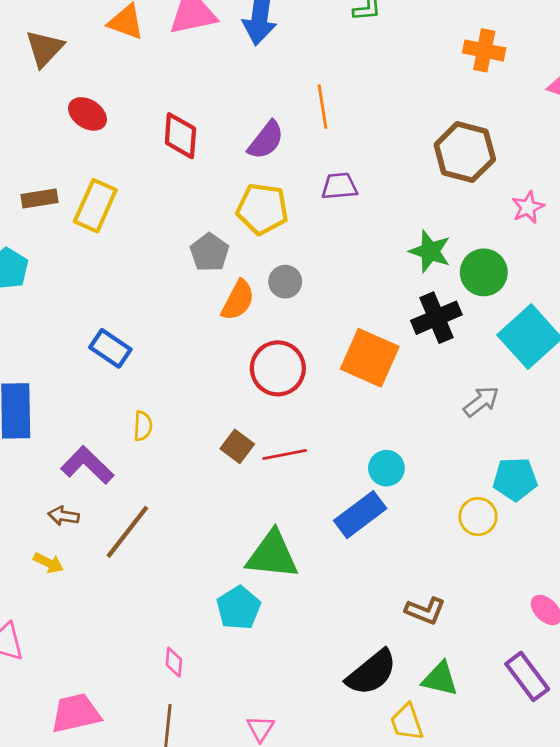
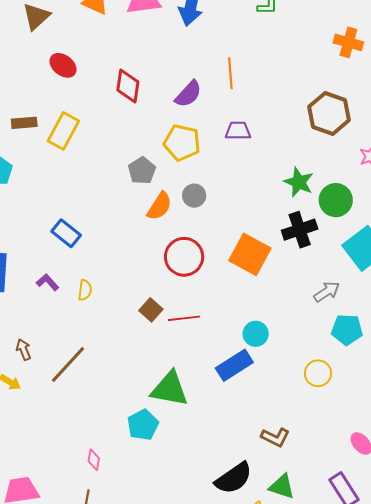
purple L-shape: (87, 465) -> (48, 282), moved, size x0.6
cyan pentagon: (515, 479) -> (347, 330), moved
brown arrow: (64, 516) -> (24, 350), turned 55

